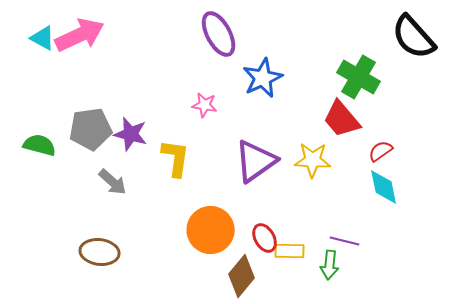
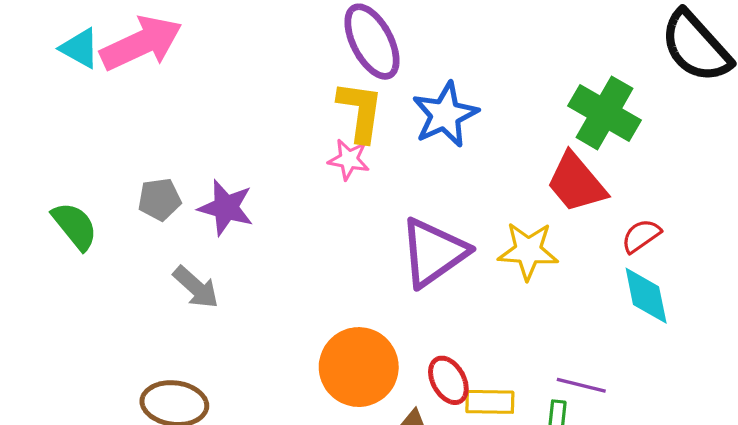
gray pentagon: (91, 129) -> (159, 199), size x0.6
green semicircle: (40, 145) -> (75, 226), turned 36
yellow L-shape: (176, 158) -> (360, 111), moved

